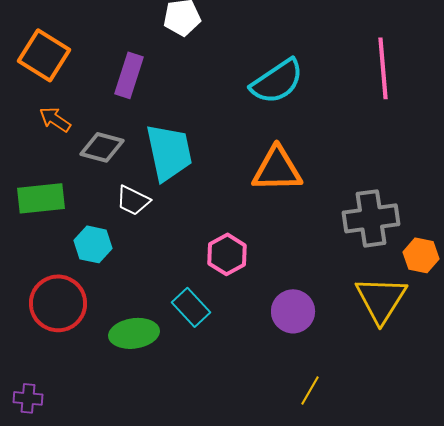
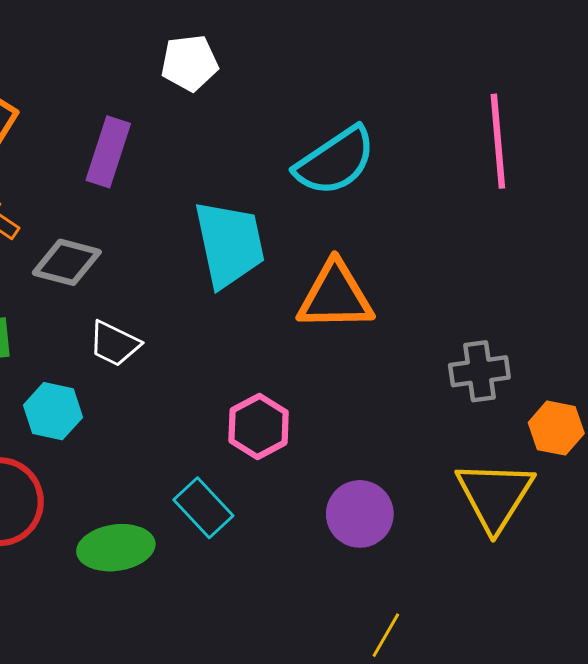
cyan trapezoid: (169, 152) -> (229, 244), moved
gray cross: (371, 218) -> (479, 371), size x0.7

